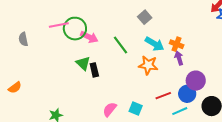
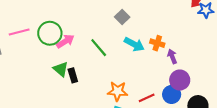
pink line: (59, 25) -> (19, 32), moved
pink arrow: (89, 37) -> (65, 41), turned -54
purple arrow: (179, 58) -> (172, 56), moved
orange star: (148, 65) -> (118, 91), moved

